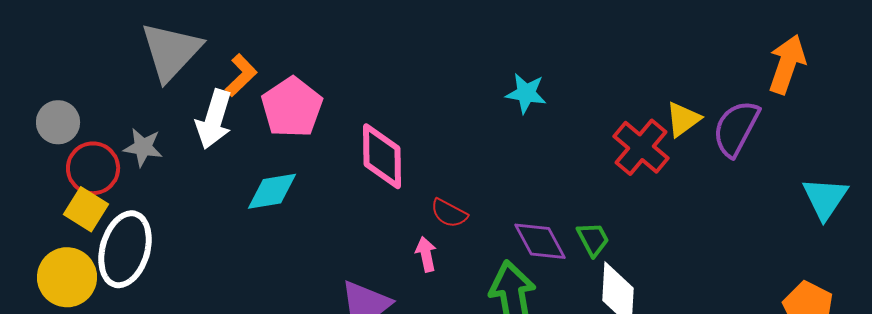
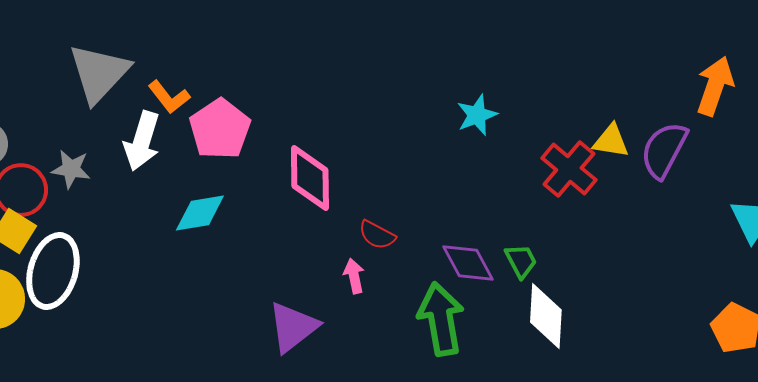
orange L-shape: (241, 75) -> (169, 97), turned 96
cyan star: (526, 93) -> (477, 115), moved, turned -30
yellow triangle: (683, 119) -> (611, 141), turned 45

